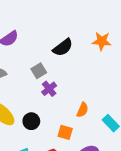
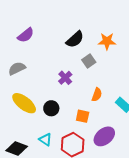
orange star: (102, 41) -> (107, 41), moved
gray square: (39, 71) -> (89, 61), moved

